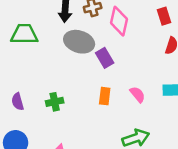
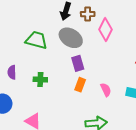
green trapezoid: (24, 34) -> (36, 40), moved
purple rectangle: (105, 58) -> (78, 63), moved

